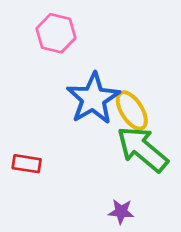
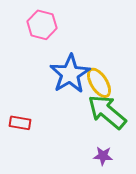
purple star: (121, 212) -> (103, 156), moved

